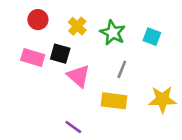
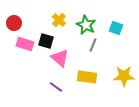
red circle: (38, 20) -> (14, 23), moved
gray line: (122, 69) -> (93, 45), moved
purple line: (73, 127) -> (56, 87), moved

